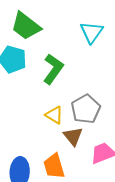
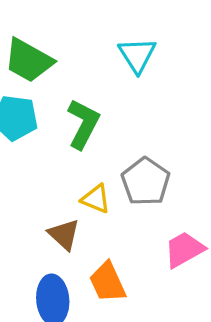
brown triangle: (73, 136) -> (64, 234), moved

